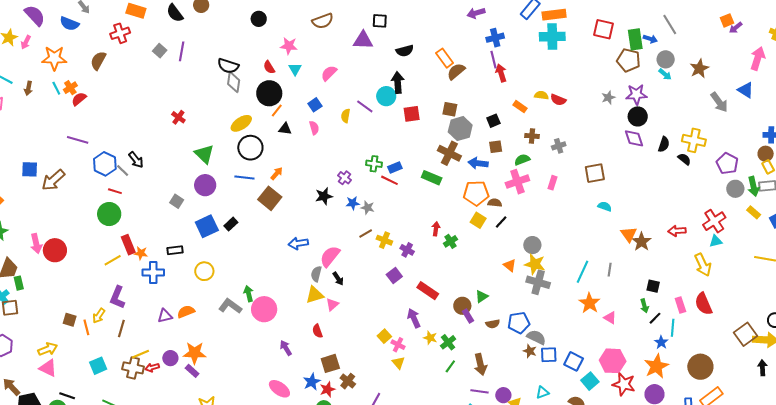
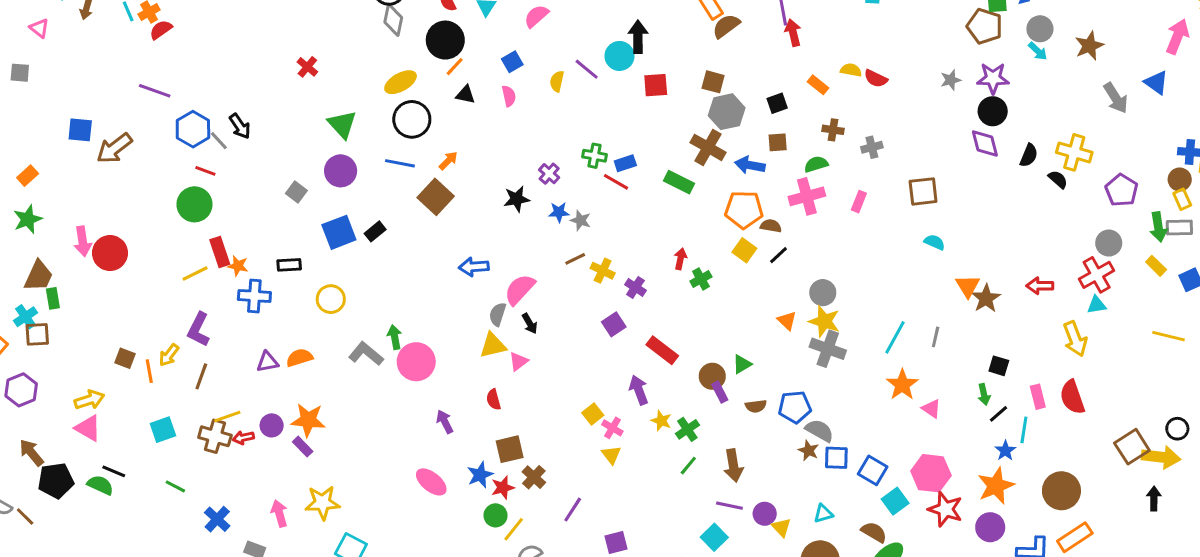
gray circle: (735, 189) -> (1109, 243), moved

